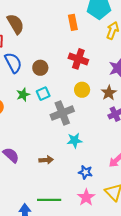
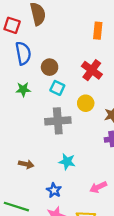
cyan square: (43, 94) -> (57, 88), moved, turned 32
cyan star: (75, 140) -> (67, 162), moved
blue star: (85, 172) -> (54, 190), moved

